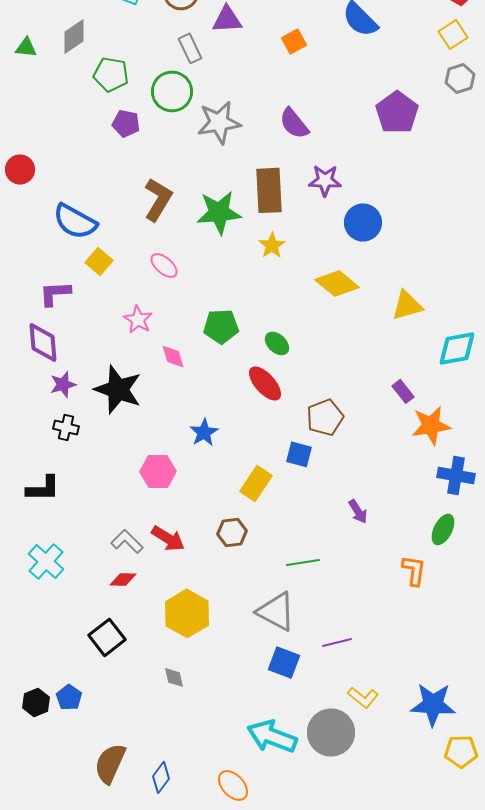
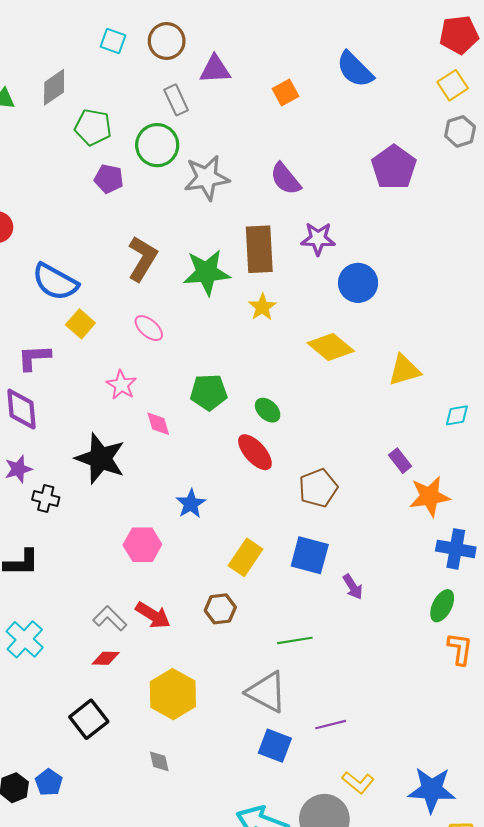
cyan diamond: (457, 348) -> (457, 415), size x0.6
purple star: (63, 384) -> (18, 469), moved
blue square: (299, 454) -> (310, 555), moved, size x1.4
orange L-shape: (414, 570) -> (460, 649), moved

